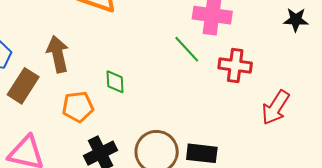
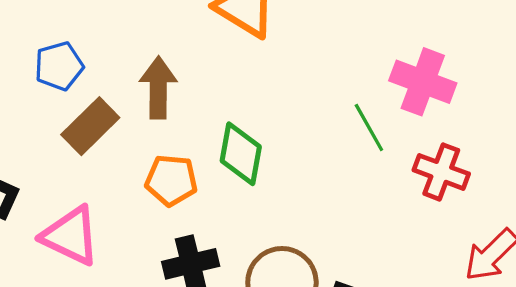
green diamond: (115, 82) -> (241, 154), size x1.5

